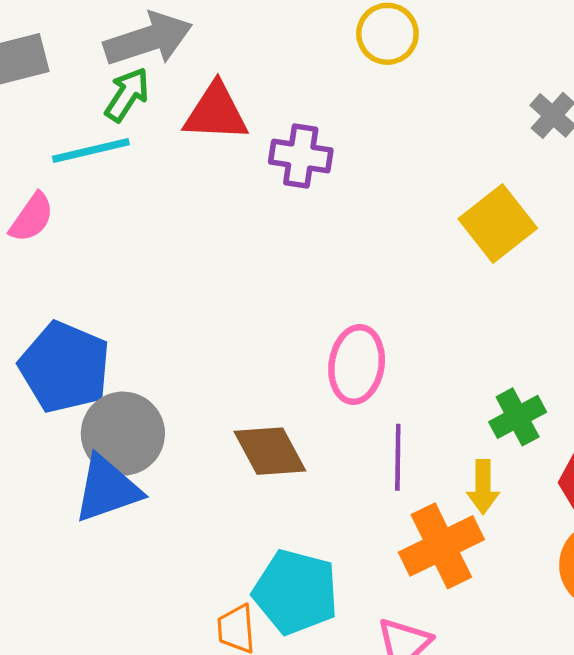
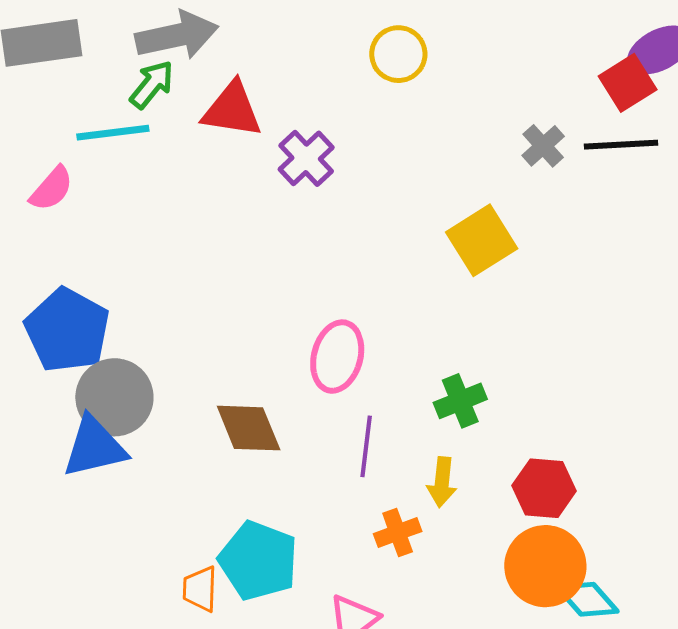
purple cross: (301, 156) -> (306, 158), turned 32
green cross: (518, 417) -> (460, 401), moved
orange cross: (441, 546) -> (398, 533), size x0.6

